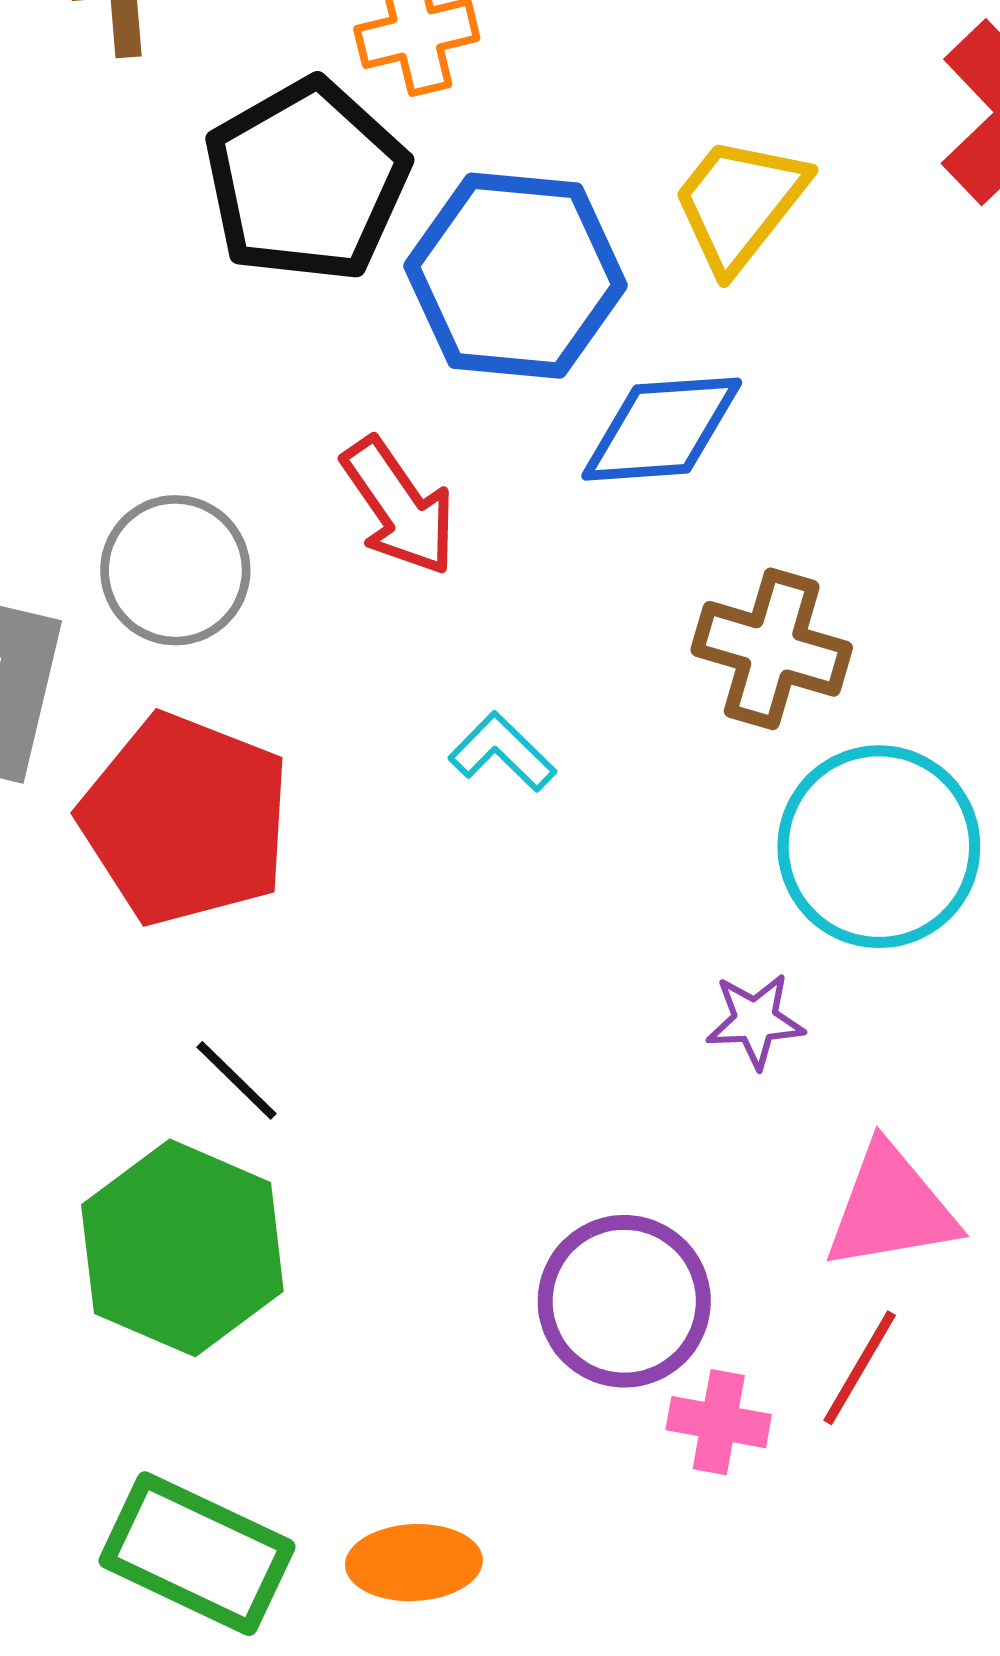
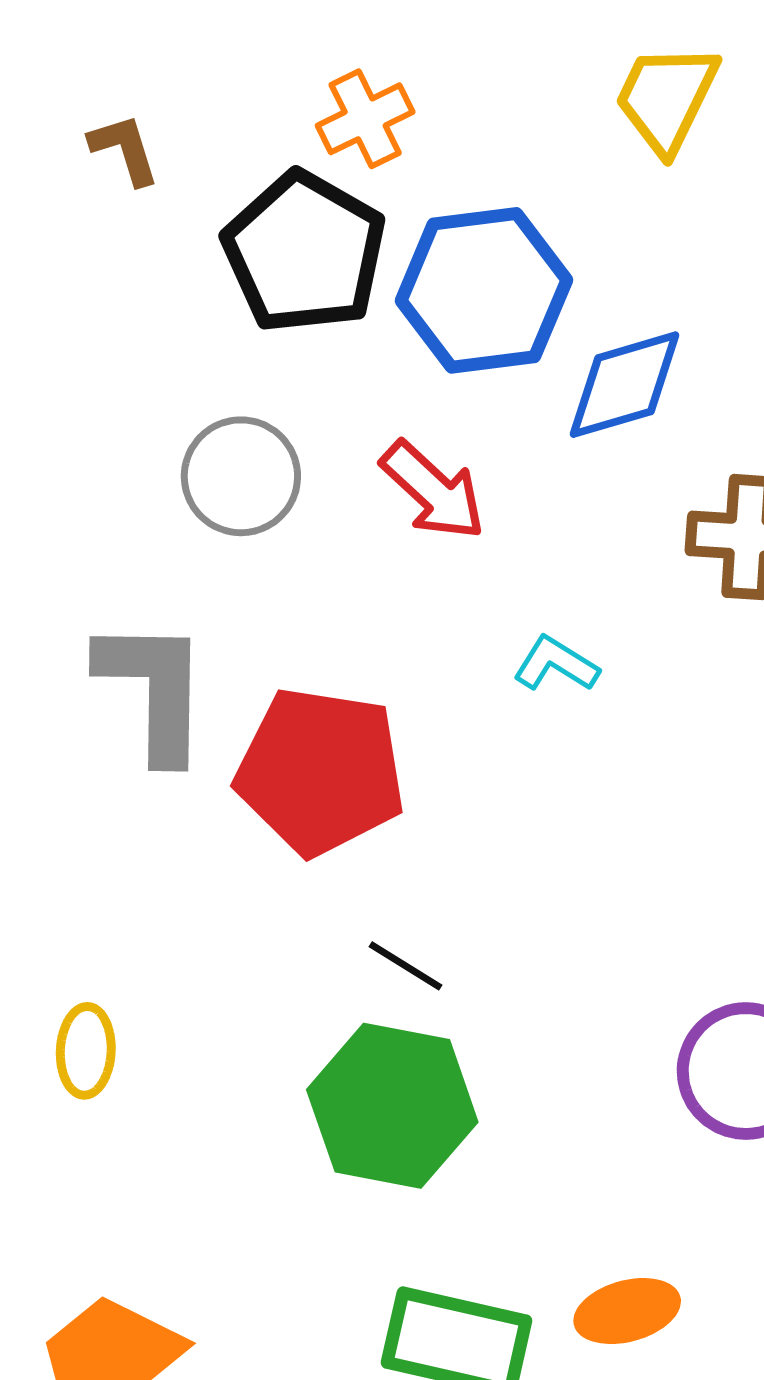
yellow trapezoid: (739, 203) -> (666, 98), moved
gray circle: (175, 570) -> (241, 476), moved

